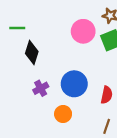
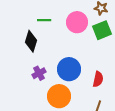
green line: (17, 28) -> (44, 20), moved
orange circle: (63, 114) -> (59, 96), size x1.5

